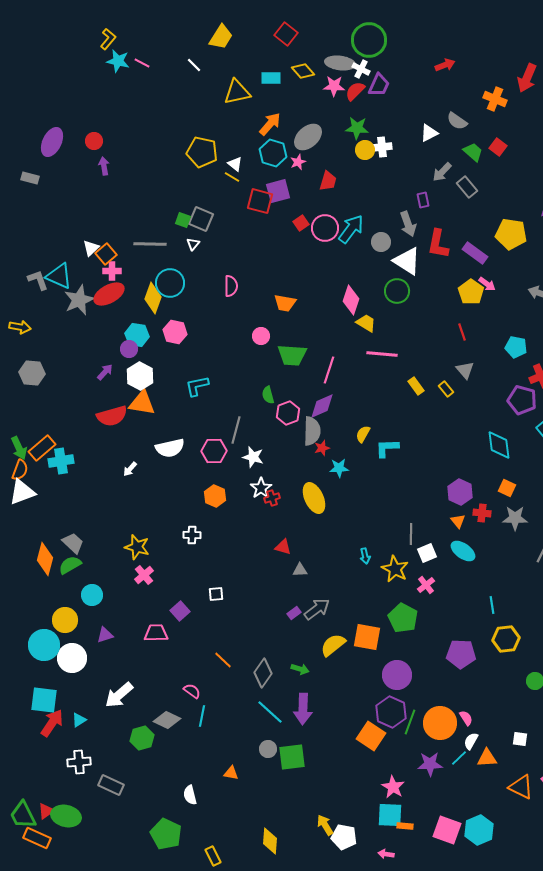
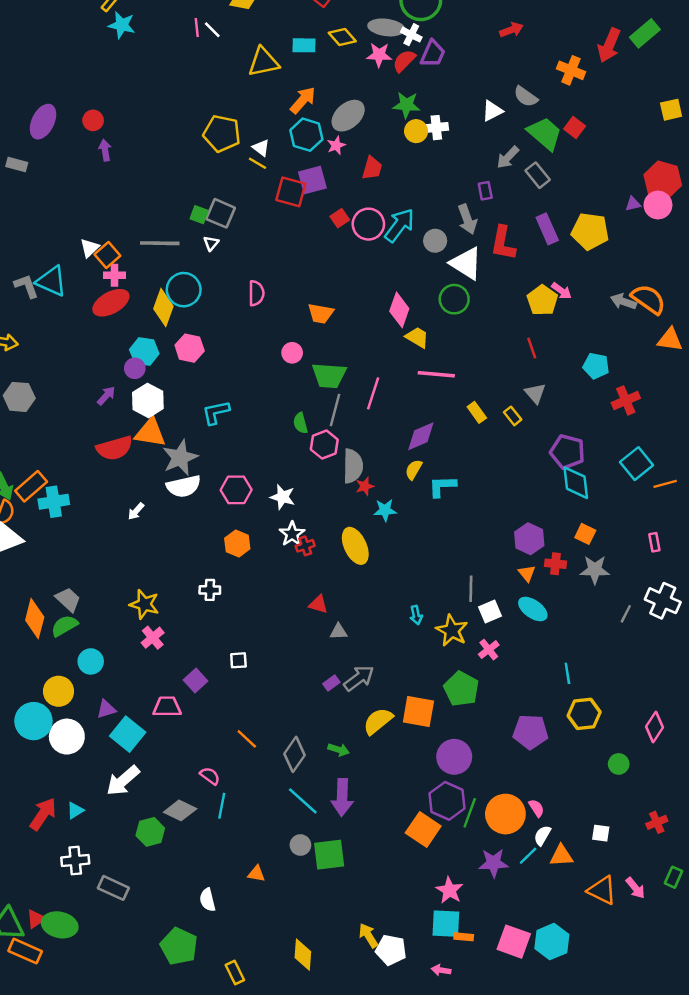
pink line: (142, 63) -> (197, 27), moved, turned 56
green trapezoid: (473, 152) -> (545, 134), size x1.5
purple rectangle: (475, 253) -> (547, 229), moved, turned 30
gray star: (79, 300) -> (180, 458), moved
purple pentagon: (522, 400) -> (567, 452), moved
purple diamond: (322, 406) -> (421, 436), moved
gray line: (236, 430) -> (335, 410), moved
cyan square: (44, 700) -> (128, 734), moved, turned 32

